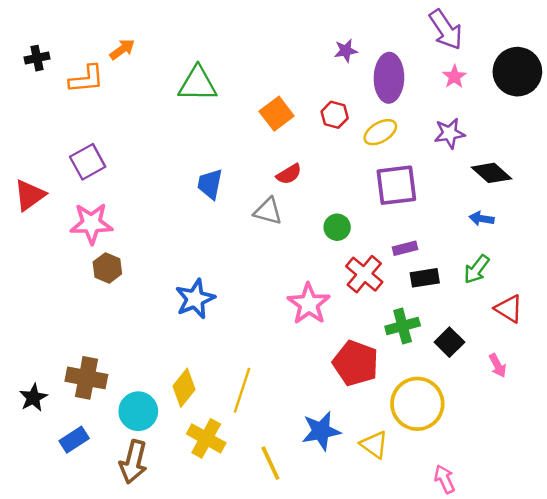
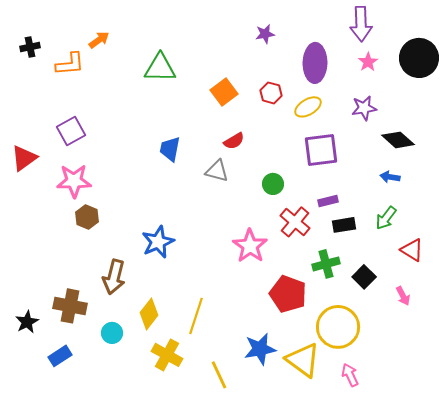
purple arrow: (446, 30) -> (361, 24), turned 32
purple star: (346, 51) -> (265, 34), moved
cyan circle: (138, 411) -> (112, 333), size x0.7
yellow triangle: (374, 445) -> (303, 360), size x1.5
brown arrow: (133, 462) -> (114, 277), moved
pink arrow: (445, 479) -> (350, 375), moved

